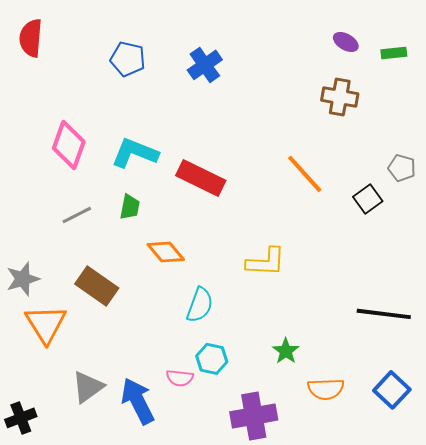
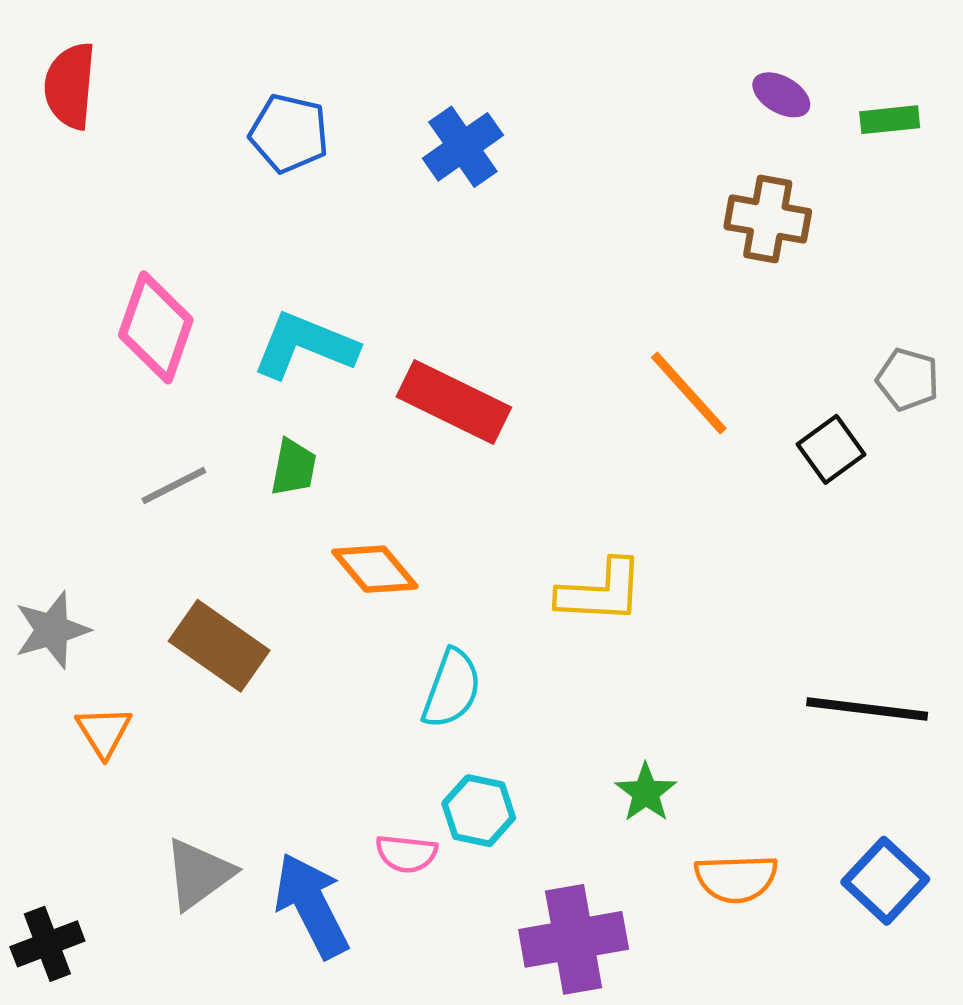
orange triangle: (46, 324) -> (104, 732), size x0.6

